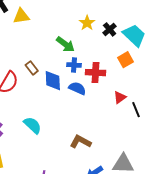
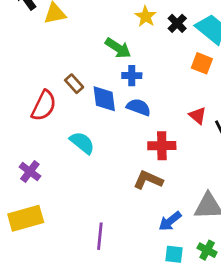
orange square: (125, 60) -> (202, 63), turned -35
red cross: (95, 73) -> (162, 146), moved
red triangle: (120, 97) -> (198, 115), turned -40
cyan semicircle: (33, 125) -> (82, 143), moved

